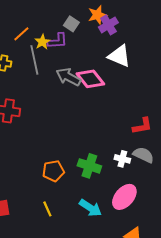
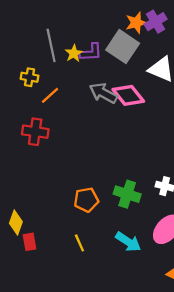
gray square: (71, 24) -> (123, 47), moved, size x1.8
purple cross: (108, 25) -> (156, 22), moved
orange line: (21, 34) -> (50, 95), moved
gray line: (34, 60) -> (51, 45), moved

